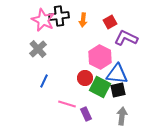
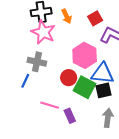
pink star: (43, 20) -> (43, 32), moved
orange arrow: (83, 20) -> (67, 16), turned -32
gray cross: (38, 49) -> (37, 62), moved, turned -36

